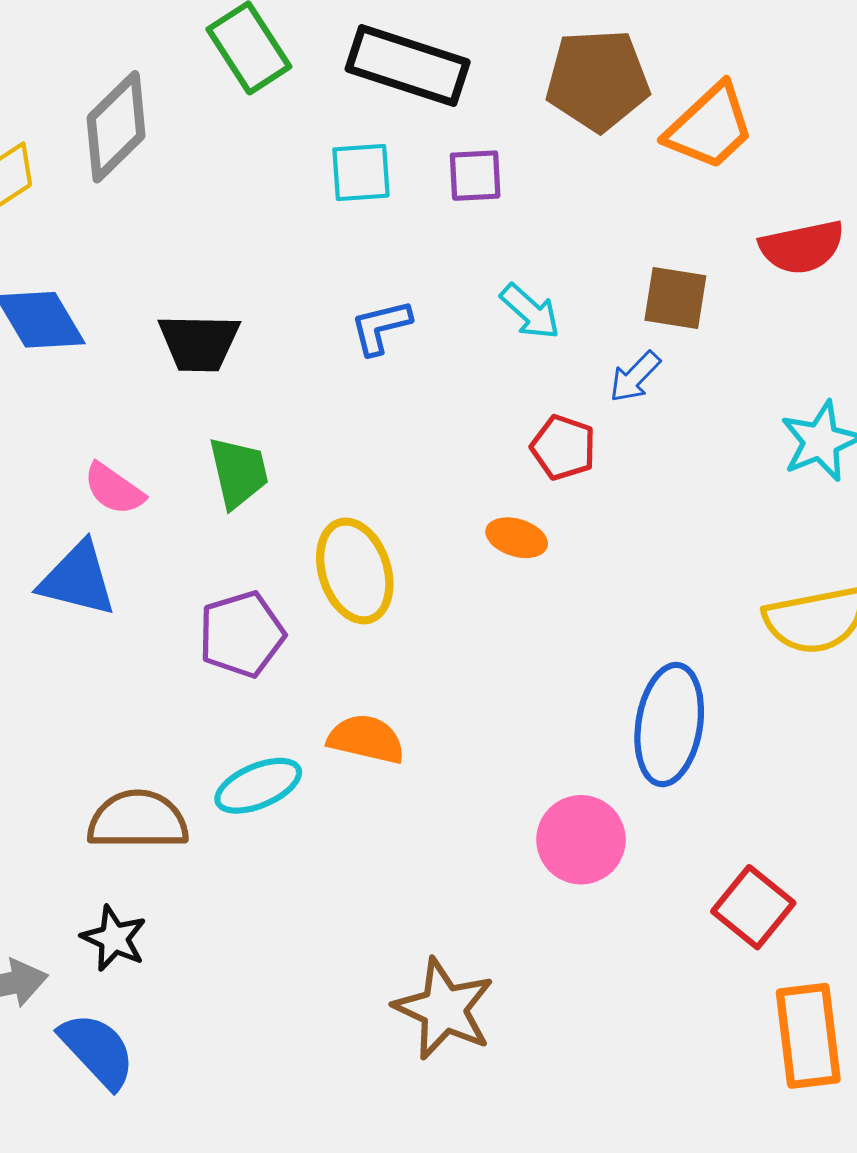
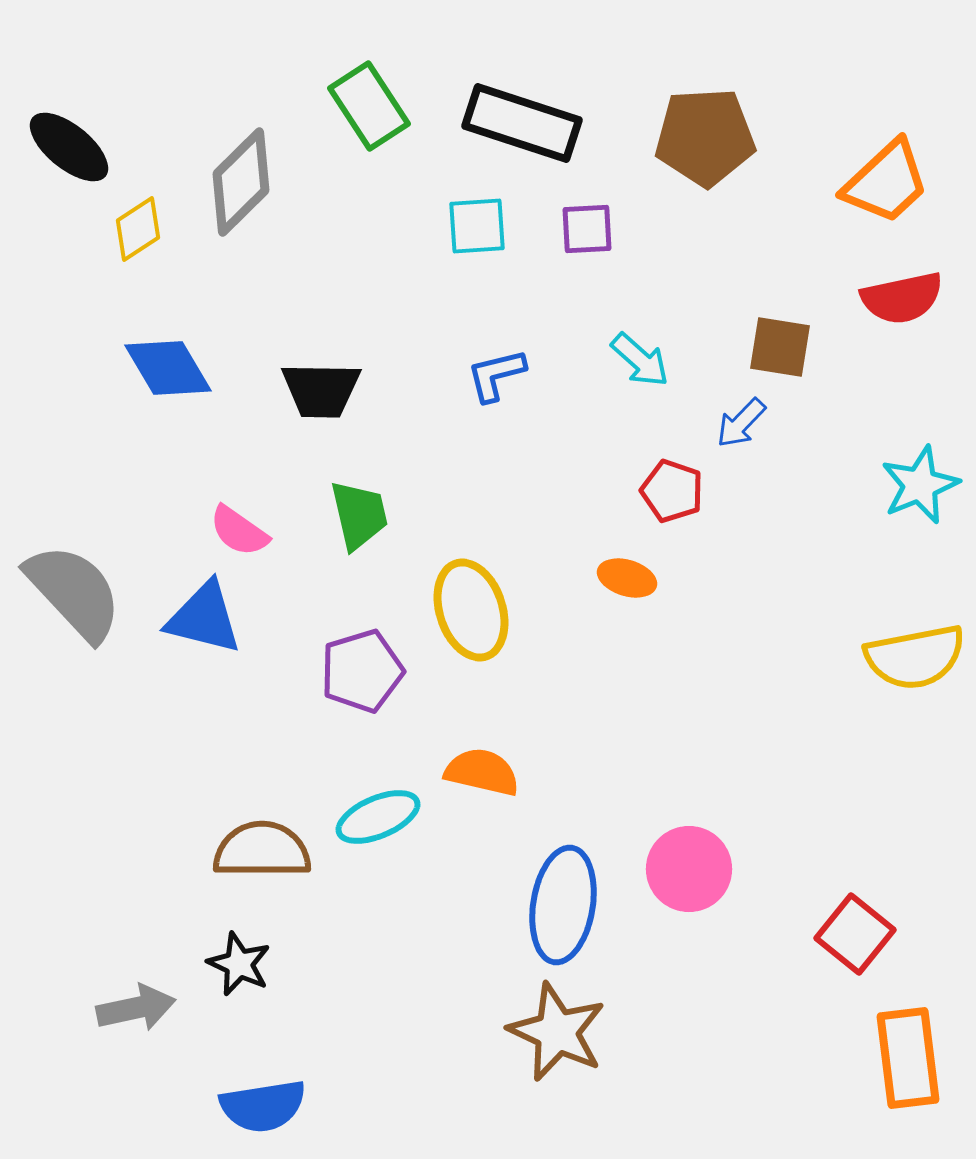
orange trapezoid: (710, 127) -> (886, 182), moved
blue ellipse: (669, 725) -> (563, 905), moved
blue semicircle: (97, 1050) -> (263, 1106), moved, turned 124

